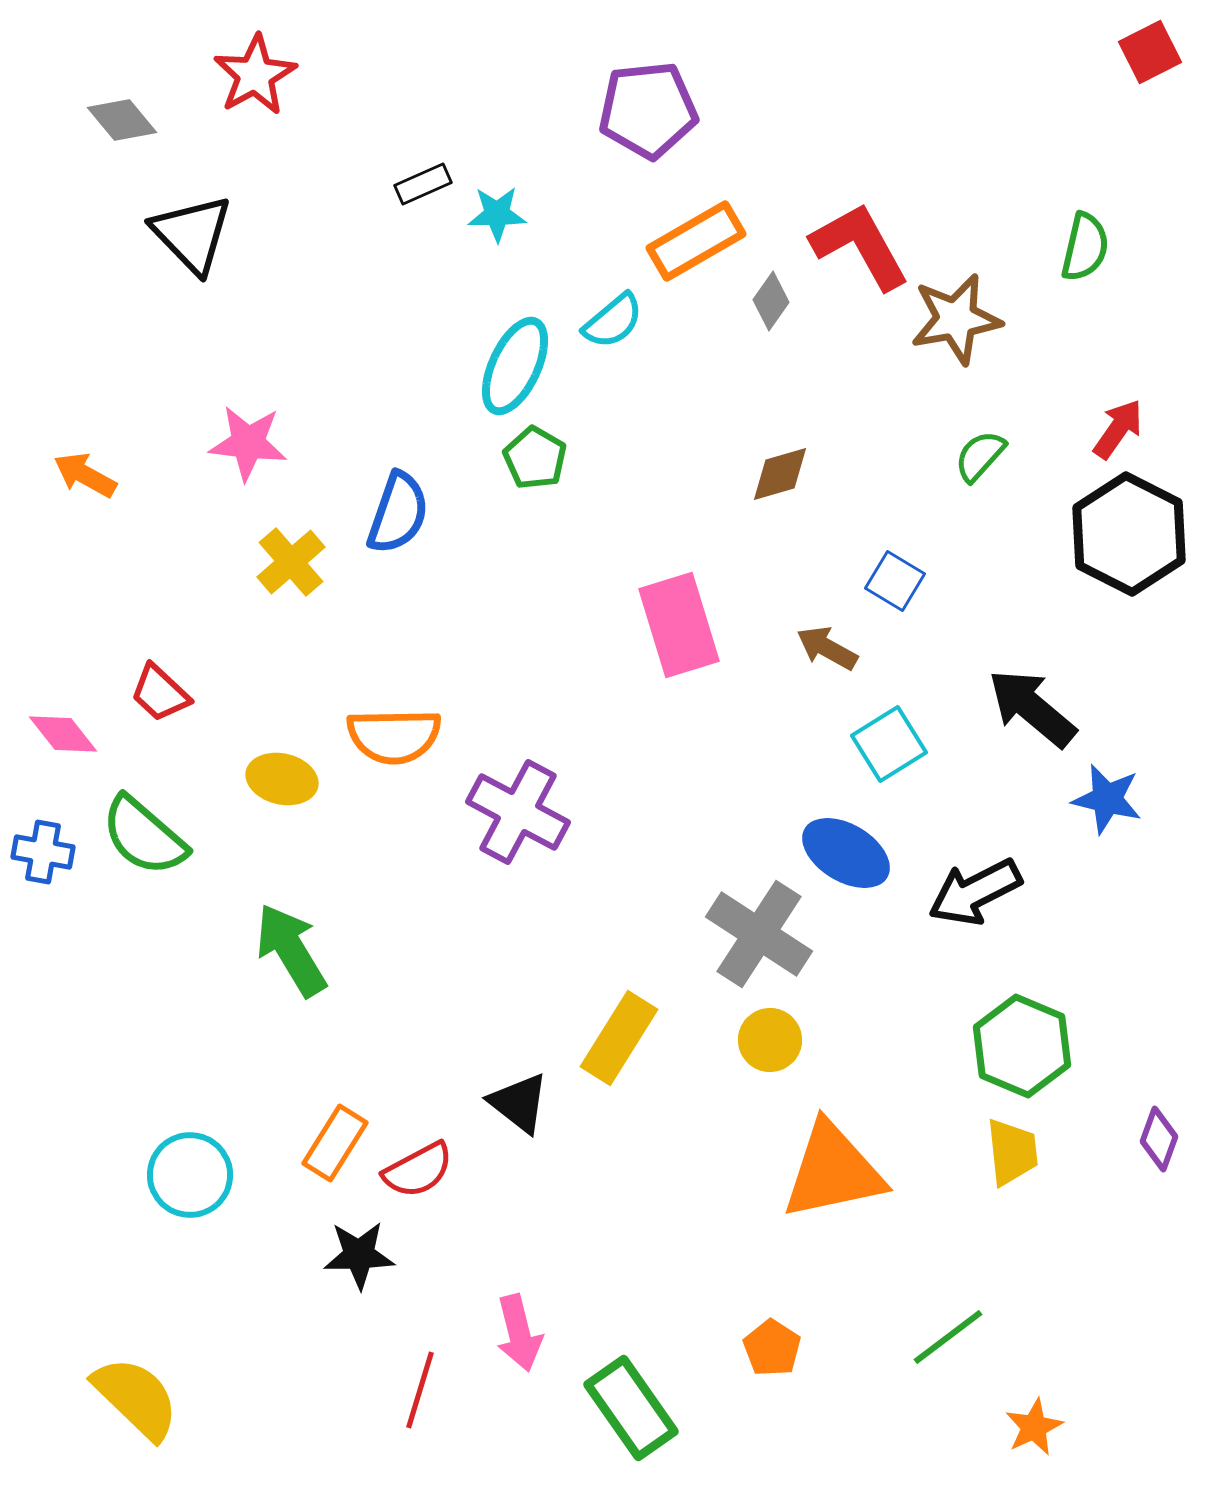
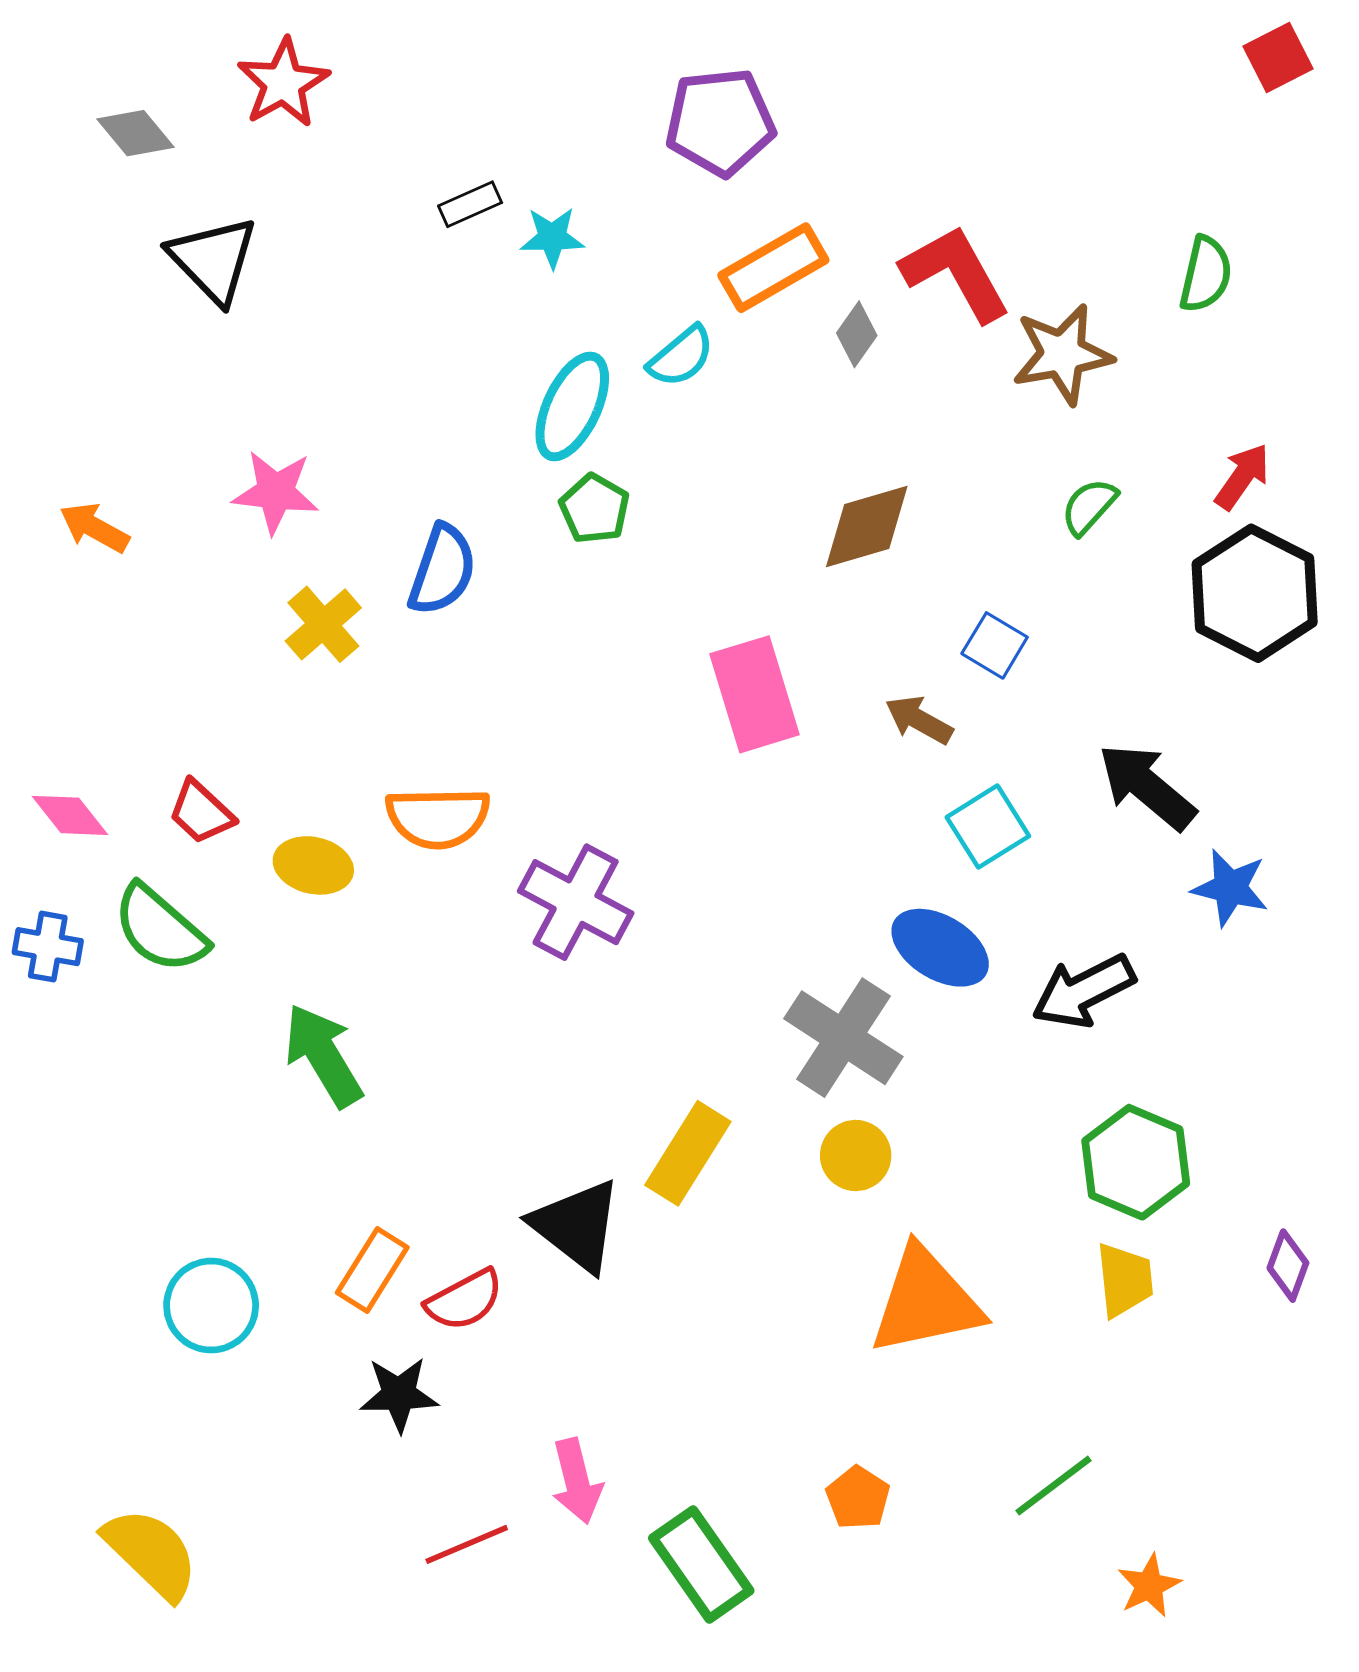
brown diamond: (780, 474) -> (867, 527), size x1.4
red trapezoid: (160, 693) -> (201, 812), moved
black triangle: (519, 1103) -> (577, 1226), size x1.4
red line: (420, 1390) -> (467, 1544), turned 50

